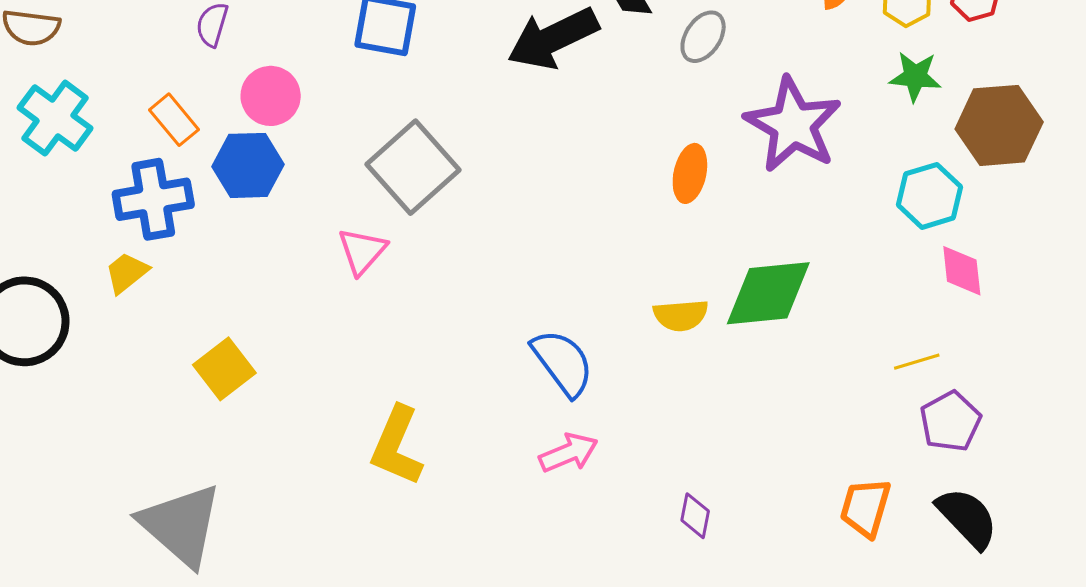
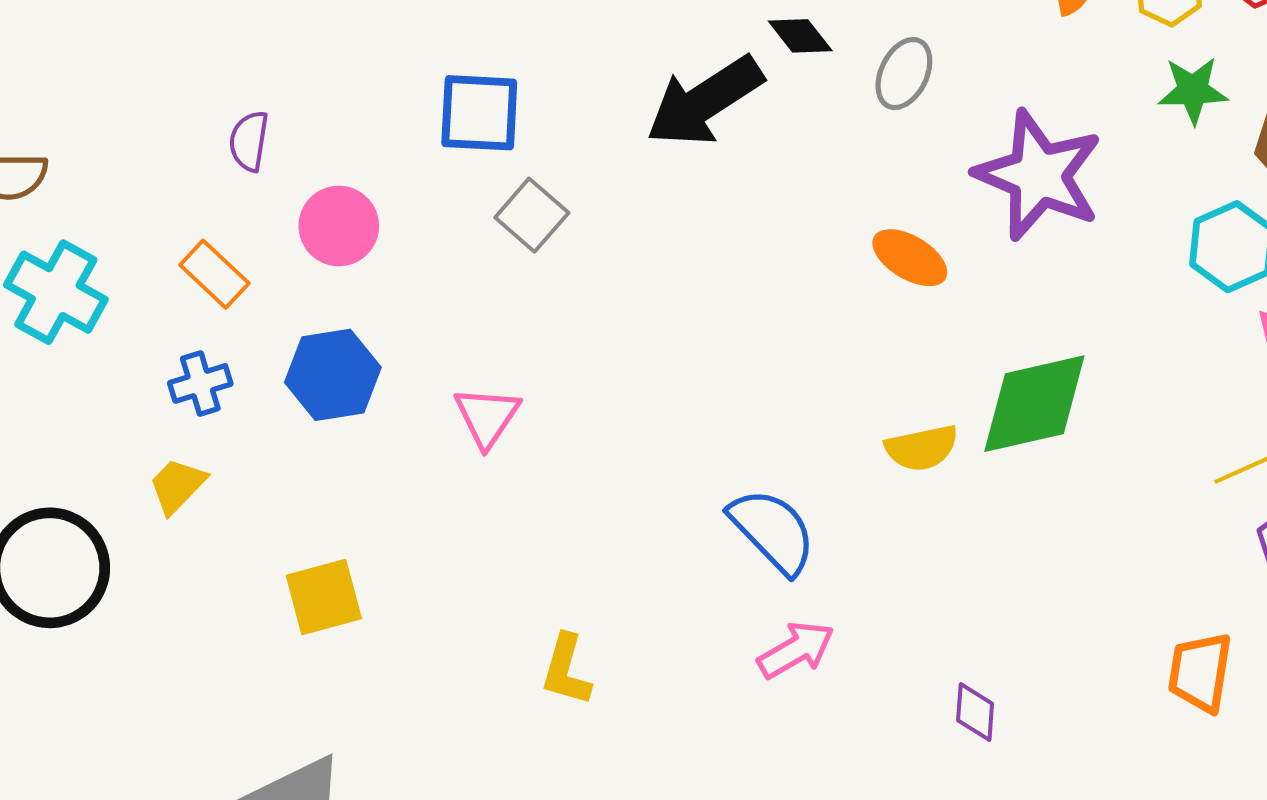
blue hexagon: (248, 165) -> (333, 375), moved
gray square: (413, 167) -> (532, 215), moved, size x0.6
orange ellipse: (690, 173) -> (910, 258), turned -64
blue cross: (153, 199) -> (200, 383), size x0.6
yellow square: (224, 369) -> (324, 597), turned 30
yellow L-shape: (397, 446) -> (566, 670), size x0.7

